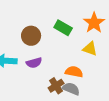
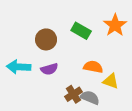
yellow triangle: (90, 49) -> (111, 81), moved
orange semicircle: (74, 72) -> (93, 67), moved

